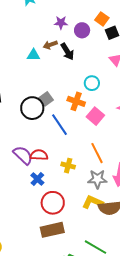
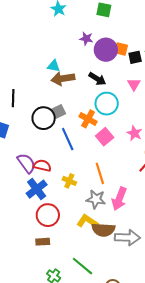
orange square: (102, 19) -> (121, 49), moved, turned -32
purple circle: (82, 30) -> (106, 50), size x1.5
brown arrow: (50, 45) -> (63, 79), moved, size x1.6
black arrow: (67, 52) -> (97, 79), moved, turned -36
cyan circle: (92, 83) -> (107, 104), size x1.5
blue cross: (37, 179) -> (37, 189), size x1.5
brown rectangle: (52, 230) -> (43, 242), size x0.6

